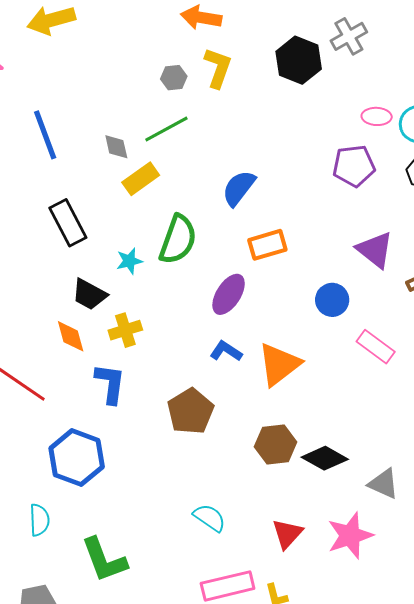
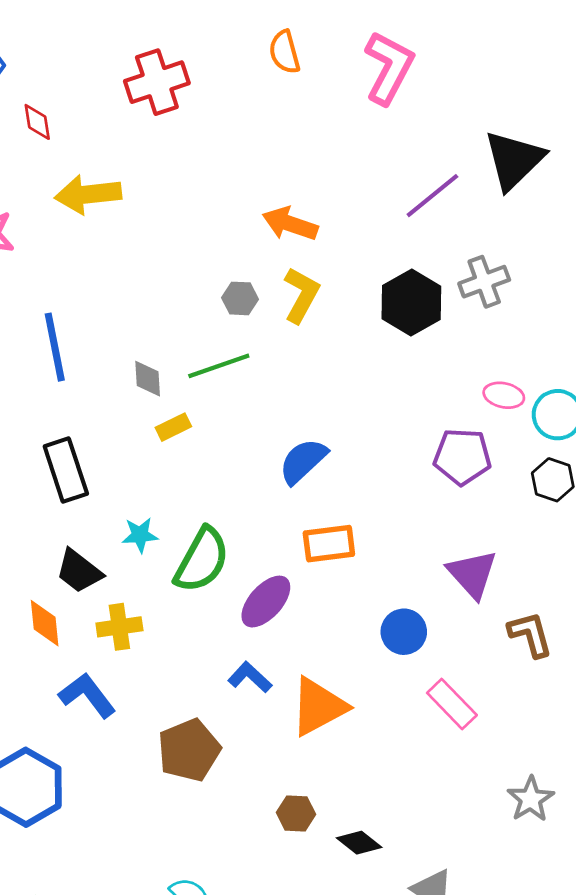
yellow rectangle: (141, 179) -> (173, 427), size x0.7
green semicircle: (178, 239) -> (202, 560), moved
blue L-shape: (110, 384) -> (87, 695), turned -54
brown hexagon: (276, 444) -> (296, 813), size x0.7
black diamond: (325, 458) -> (359, 843), size x0.7

